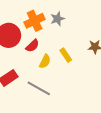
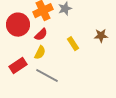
yellow semicircle: (45, 61) -> (40, 53), moved

